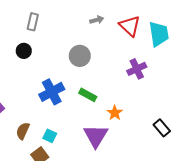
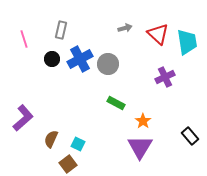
blue cross: (52, 92) -> (80, 59), moved
purple triangle: (96, 136) -> (140, 147), moved

